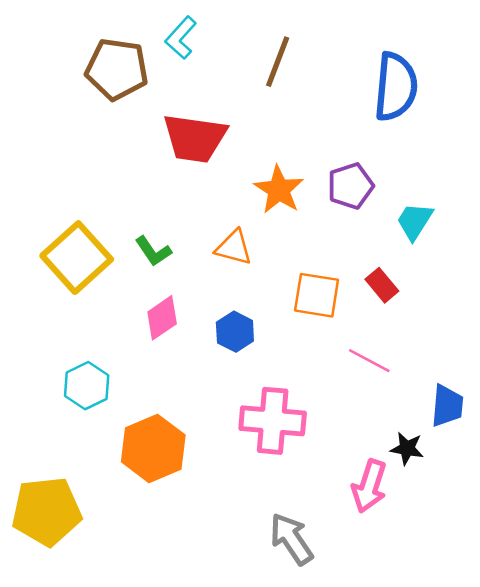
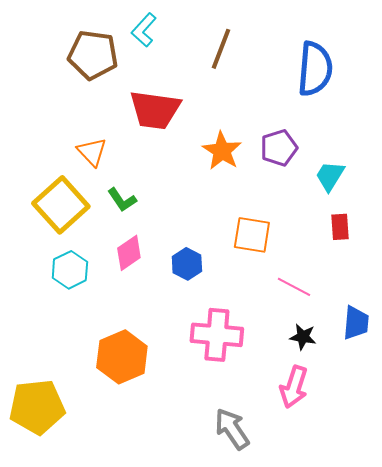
orange triangle: (234, 247) -> (92, 152), moved, turned 32
red rectangle: (382, 285) -> (340, 227), moved, turned 36
cyan hexagon: (87, 386) -> (70, 270), moved
black star: (407, 448) -> (303, 337), moved

